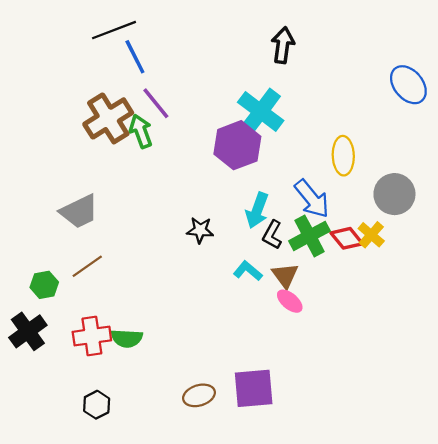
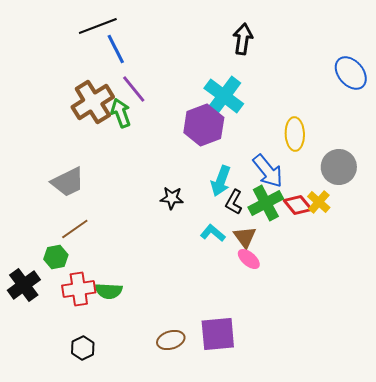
green hexagon: (44, 285) -> (56, 257), moved

